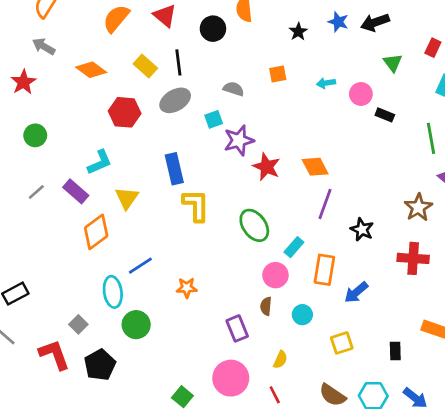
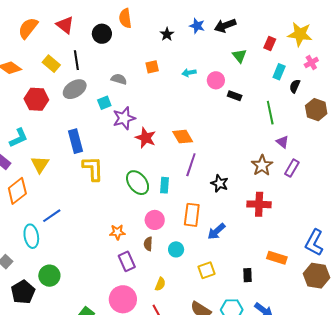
cyan rectangle: (294, 247) -> (164, 185), moved, turned -35
orange star: (187, 288) -> (117, 232), moved
green circle: (136, 325) -> (49, 276), moved

